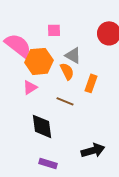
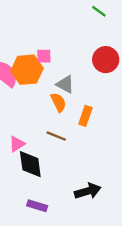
orange hexagon: (39, 61) -> (27, 70), moved
pink triangle: (30, 87) -> (17, 144), moved

